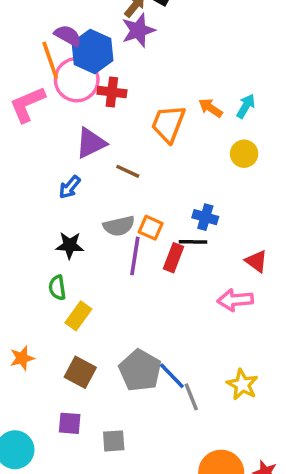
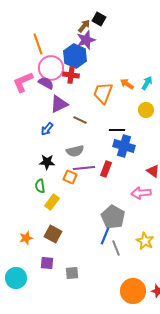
purple semicircle: (68, 36) -> (46, 83), moved
blue hexagon: (93, 52) -> (75, 56), moved
orange line: (50, 60) -> (38, 44), moved
blue cross: (205, 217) -> (124, 146), size x1.5
orange square: (151, 228) -> (70, 177), moved
black line: (193, 242) -> (117, 130), moved
purple line: (135, 256) -> (84, 168), turned 75
orange star: (22, 358) -> (26, 238), moved
gray pentagon: (140, 370) -> (113, 217), moved
blue line: (172, 376) -> (105, 236), turned 66

